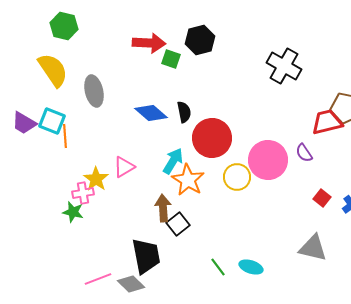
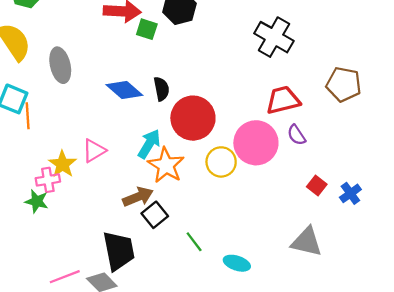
red trapezoid: (327, 122) -> (283, 100), moved
brown arrow: (163, 208) -> (138, 197), turned 72
green line: (218, 267) -> (194, 242), moved

